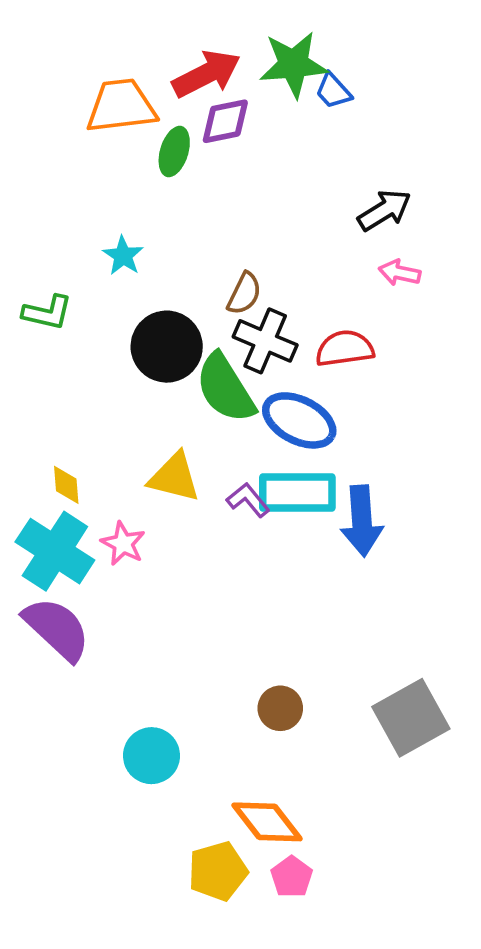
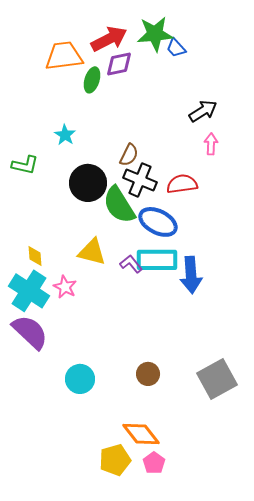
pink arrow: (400, 273) -> (211, 144), turned 80
cyan circle: (151, 756) -> (80, 379), moved

